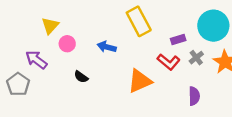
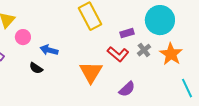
blue arrow: (107, 47) -> (49, 50), moved
orange triangle: (140, 81) -> (91, 72), turned -35
purple semicircle: (194, 96) -> (127, 89), moved, turned 48

